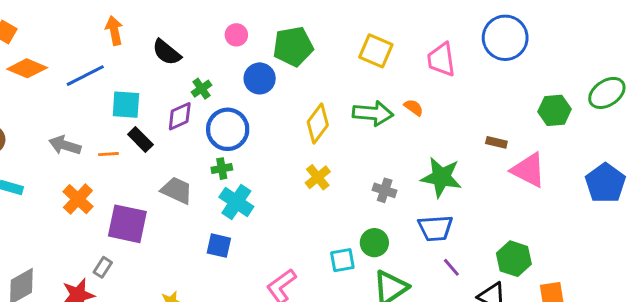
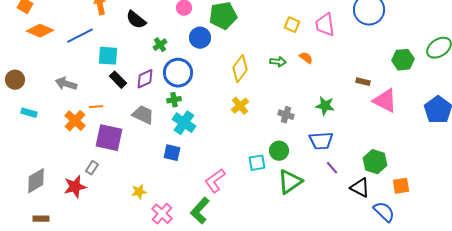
yellow square: (376, 51) -> (292, 25), moved, size x0.7
green arrow: (373, 113) -> (278, 62), size x0.6
purple diamond: (180, 116) -> (145, 79), moved
orange line: (108, 154) -> (96, 107), moved
green star: (441, 177) -> (325, 106), size x0.7

